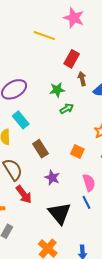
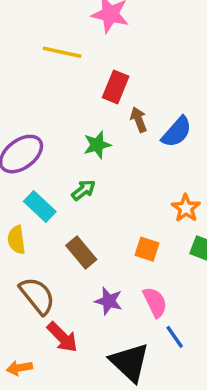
green arrow: (67, 109) -> (83, 190), moved
pink semicircle: (89, 183) -> (155, 302), moved

